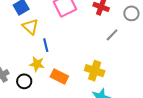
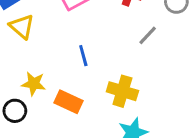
blue line: (46, 45) -> (83, 56), moved

